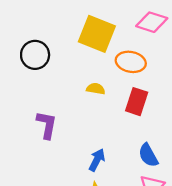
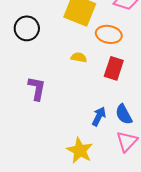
blue arrow: (97, 160) -> (99, 116), moved

